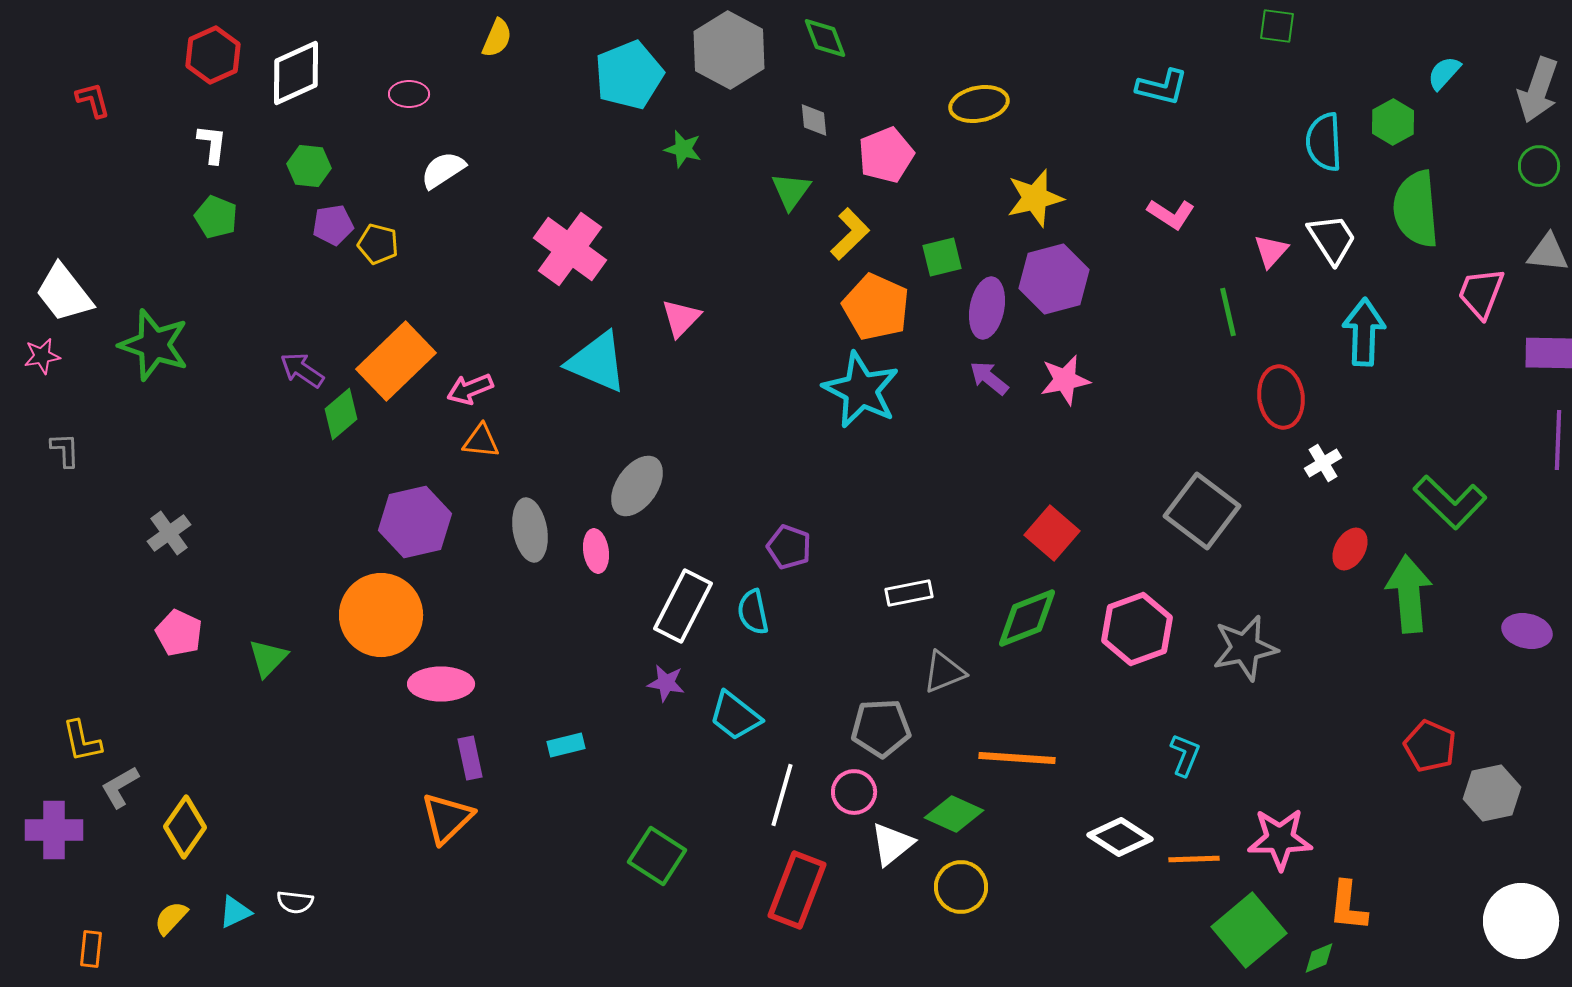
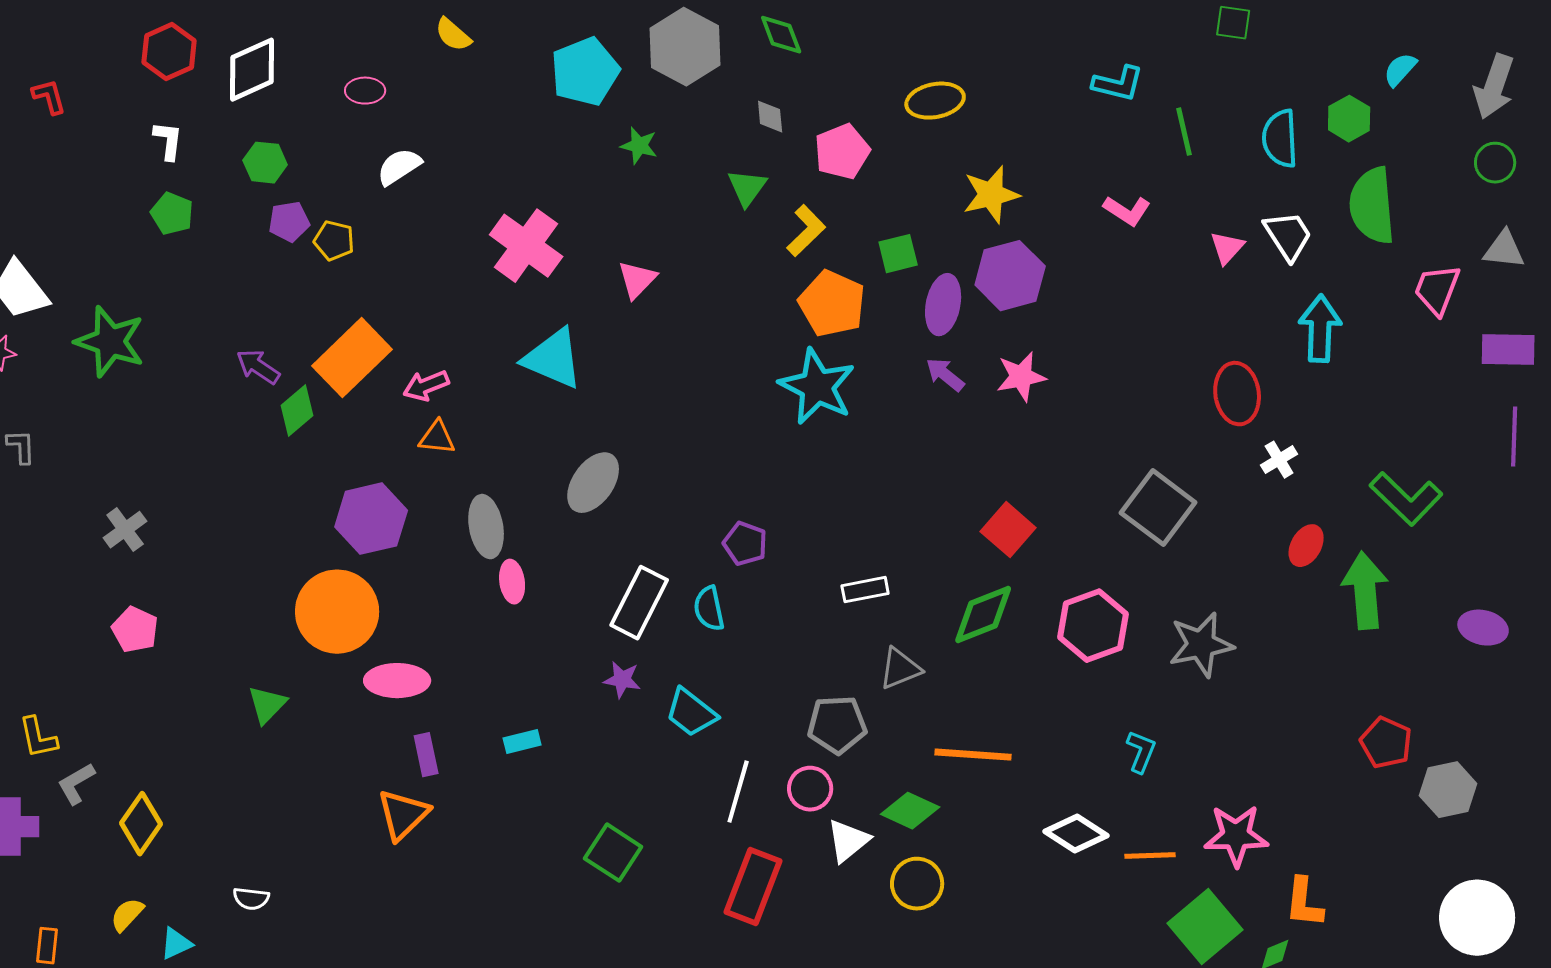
yellow semicircle: (497, 38) -> (453, 35), turned 108
green line: (1228, 312) -> (1184, 132), moved
pink triangle: (681, 318) -> (637, 280), moved
pink ellipse: (596, 551) -> (512, 582), moved
green triangle: (268, 658) -> (267, 705), moved
cyan triangle: (235, 912) -> (176, 944), moved

